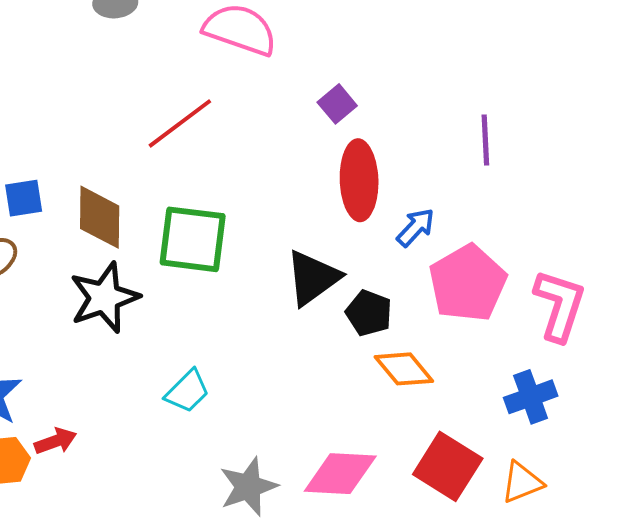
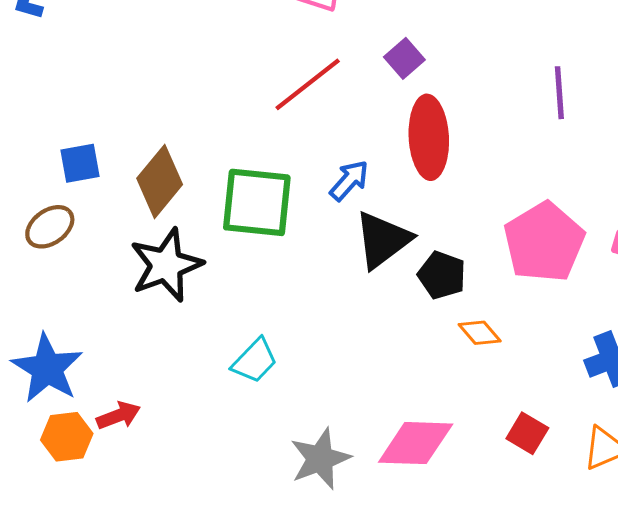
red line: (180, 123) -> (308, 84), moved
brown diamond: (100, 217) -> (160, 181), turned 40
blue arrow: (416, 227) -> (349, 180), moved
orange diamond: (404, 369) -> (480, 333), size x0.7
red square: (448, 466) -> (527, 433), size x0.6

